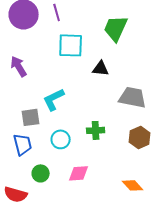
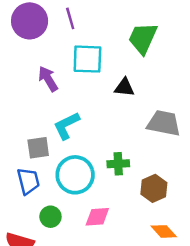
purple arrow: (19, 66) -> (48, 79), moved
brown hexagon: (140, 137) -> (154, 188), moved
cyan circle: (61, 139) -> (75, 175), size x1.6

